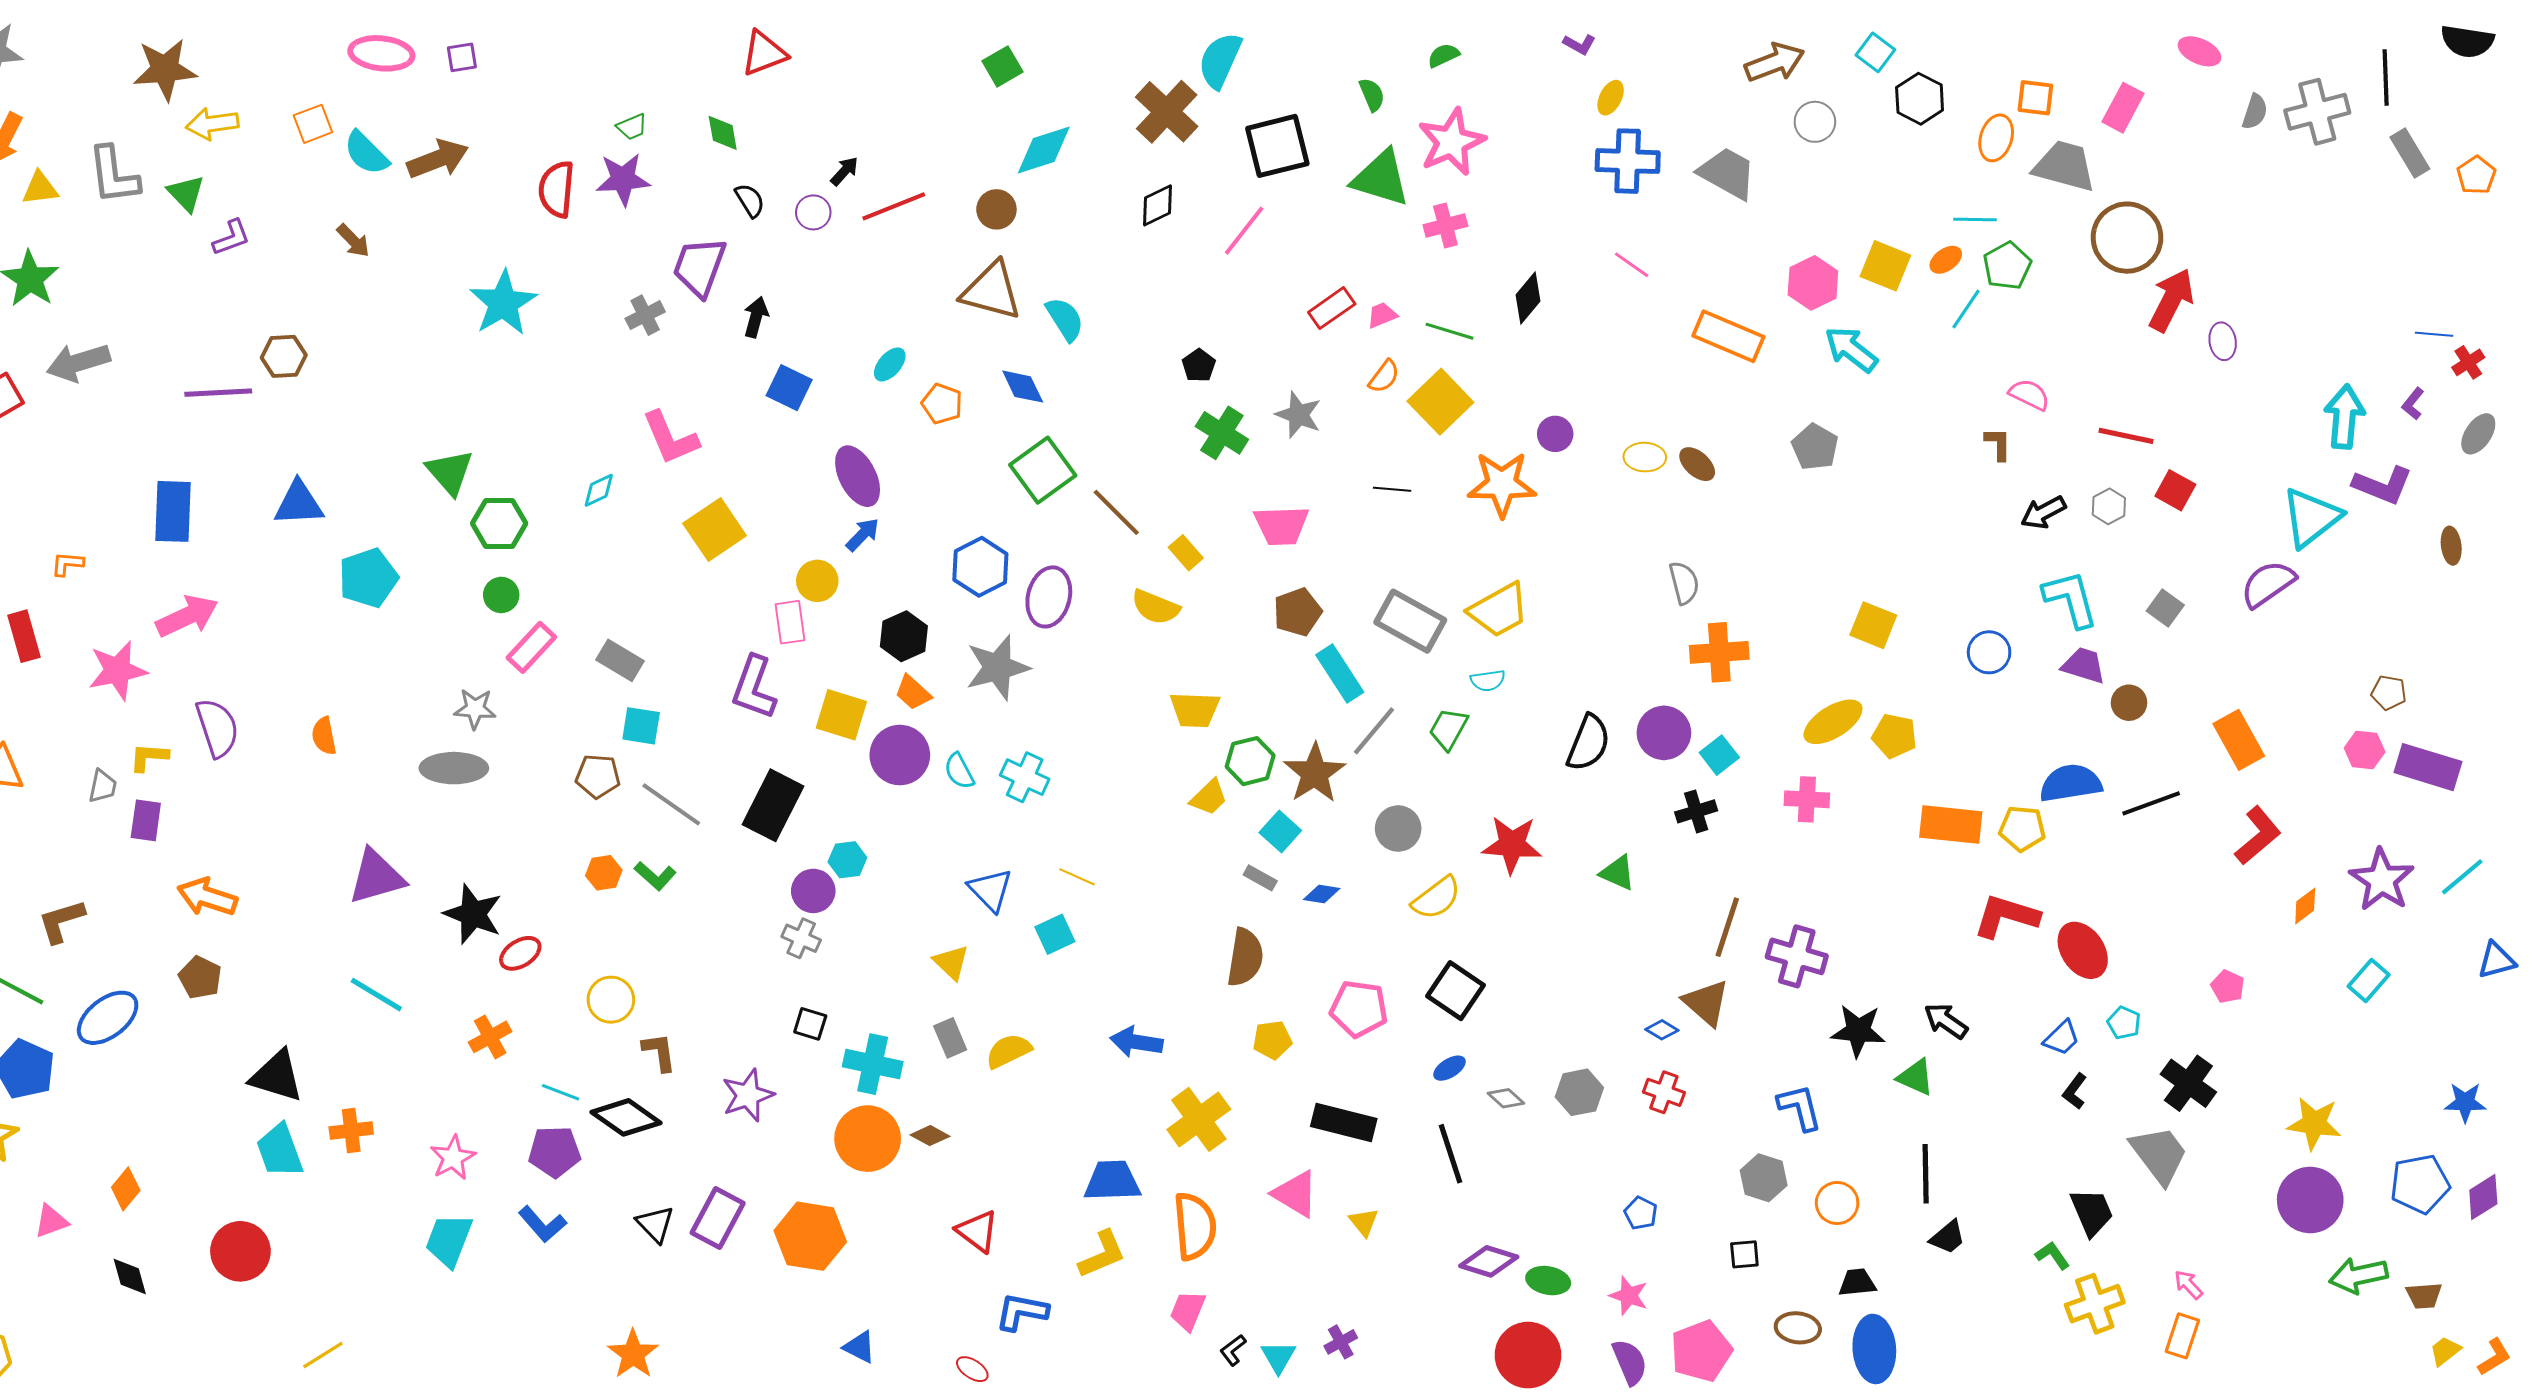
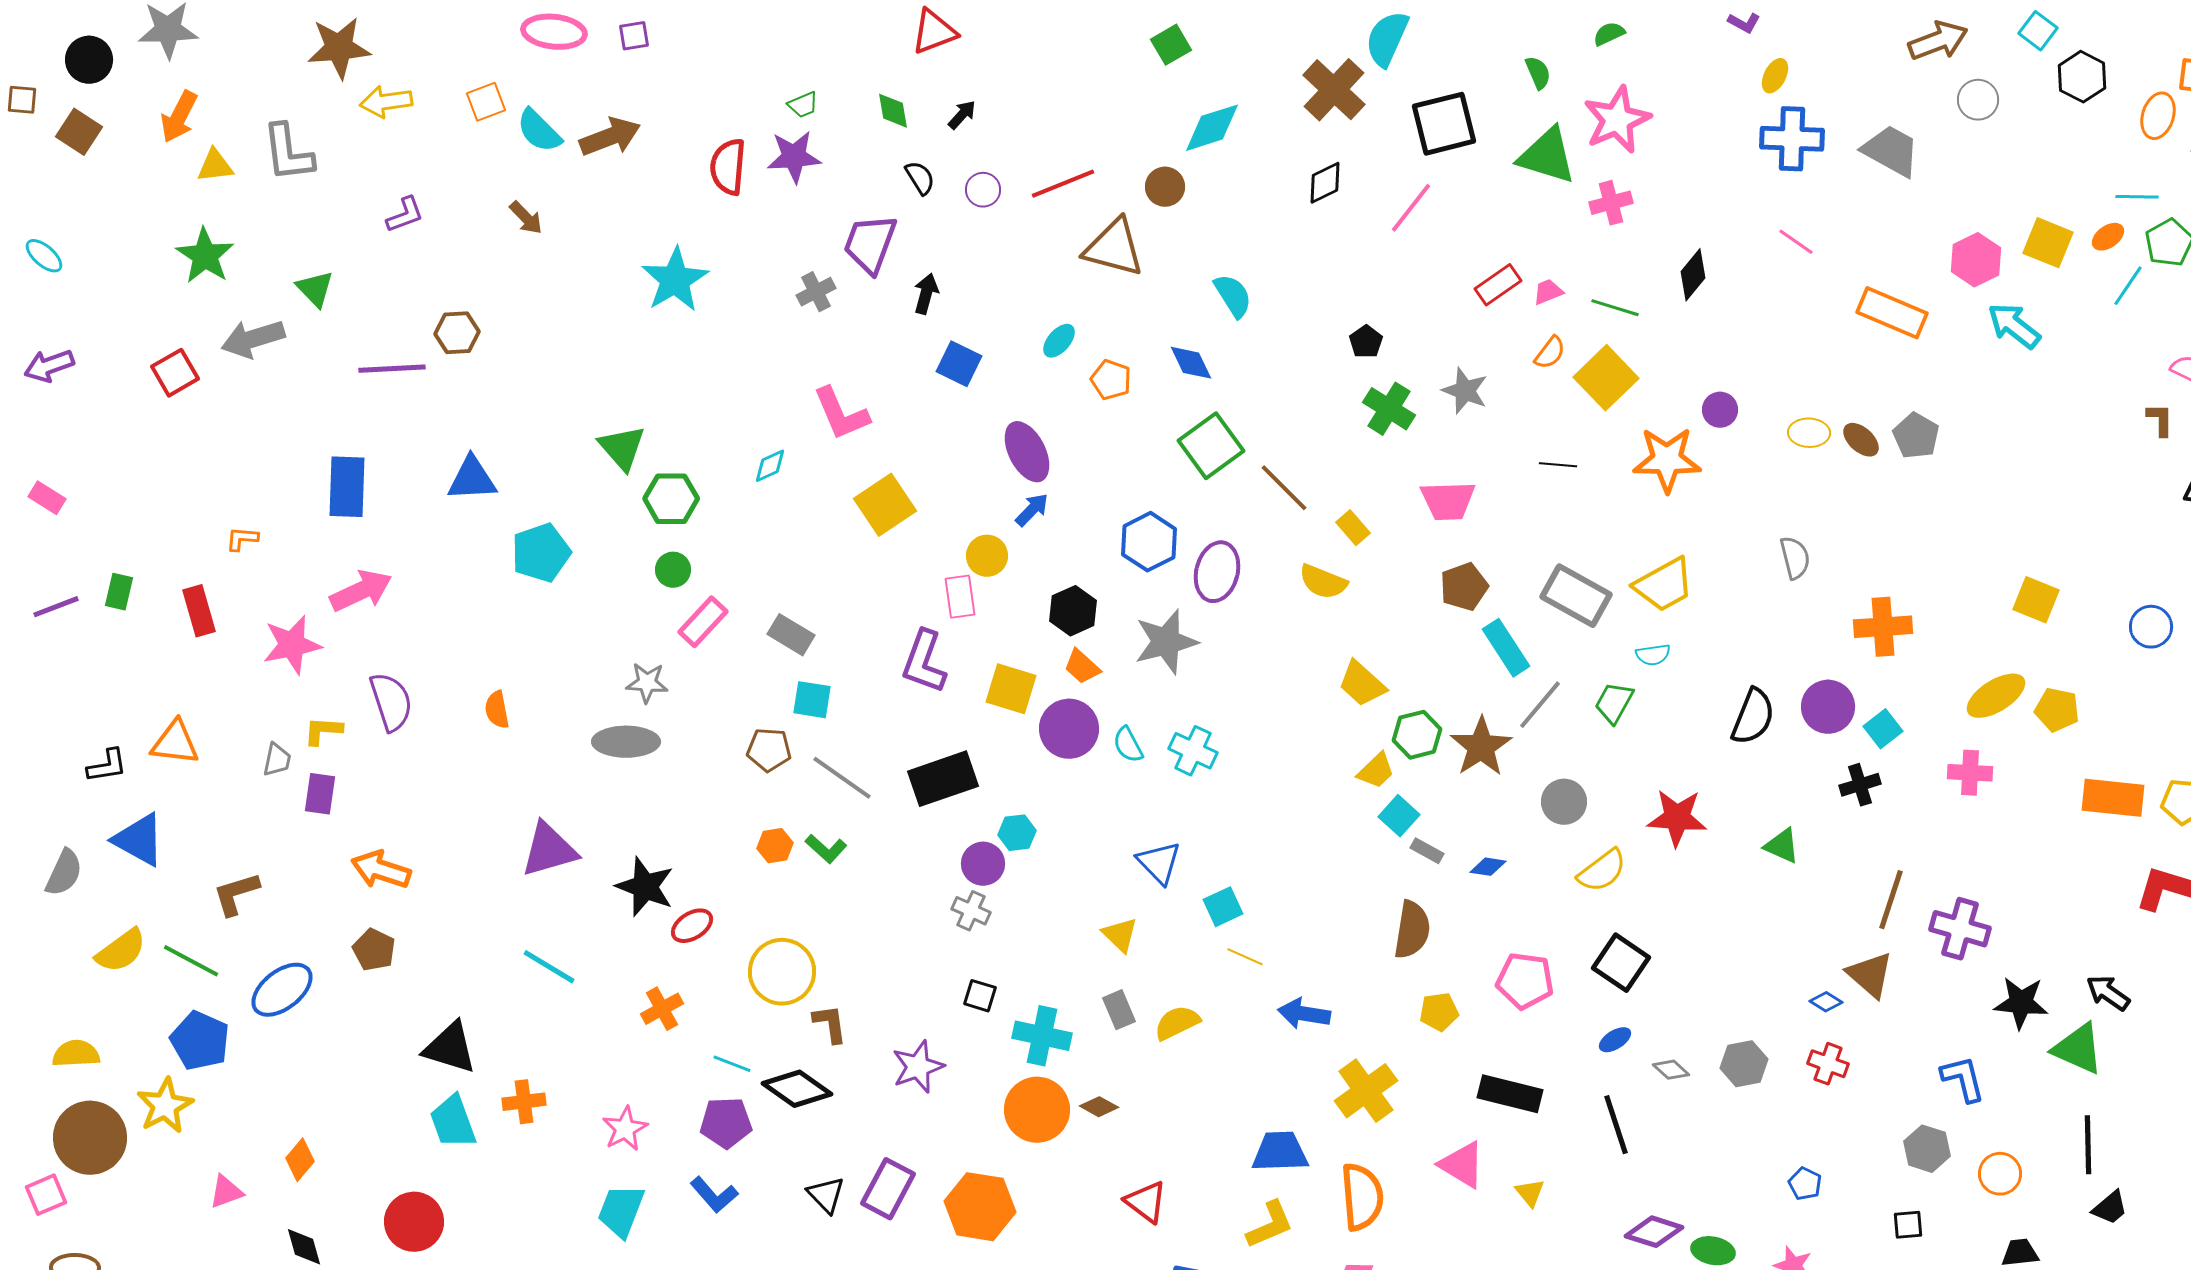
black arrow: (844, 171) -> (962, 115), moved
green triangle: (186, 193) -> (315, 289), moved
brown triangle: (991, 291) -> (1114, 248), moved
gray pentagon: (1815, 447) -> (1916, 436), moved
gray semicircle: (1684, 583) -> (1795, 558), moved
yellow trapezoid: (1195, 710) -> (1362, 684), turned 40
black rectangle: (773, 805) -> (943, 779), turned 44
cyan square: (1280, 832) -> (1399, 816), moved
yellow line: (1077, 877) -> (1245, 957), moved
yellow circle: (611, 1000) -> (782, 972), size x1.4
green triangle: (1916, 1077) -> (2078, 1049), size x1.4

